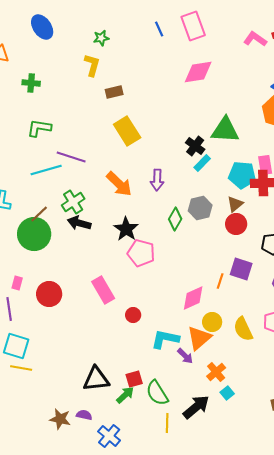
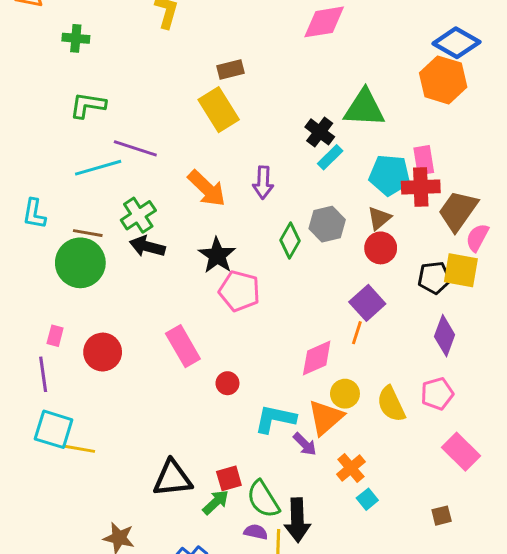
brown rectangle: (114, 92) -> (230, 70), moved
brown line: (39, 214) -> (88, 233), turned 54
purple square: (241, 269) -> (367, 303), moved, turned 30
yellow line: (21, 368) -> (79, 449), moved
black arrow: (196, 407) -> (297, 520), moved, turned 128
purple semicircle: (84, 415) -> (256, 532), moved

